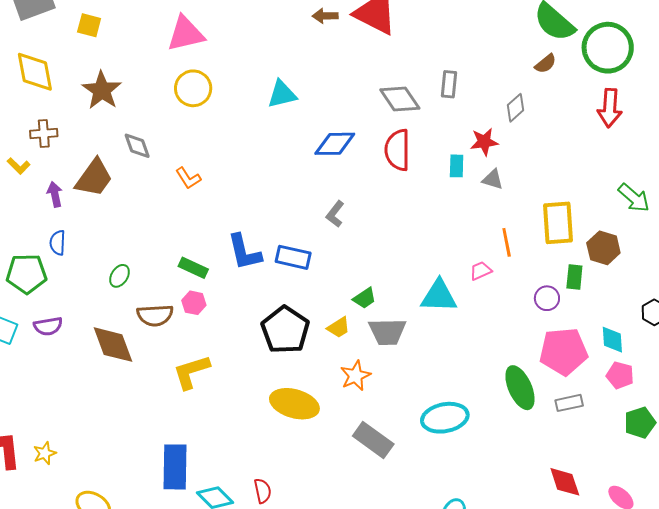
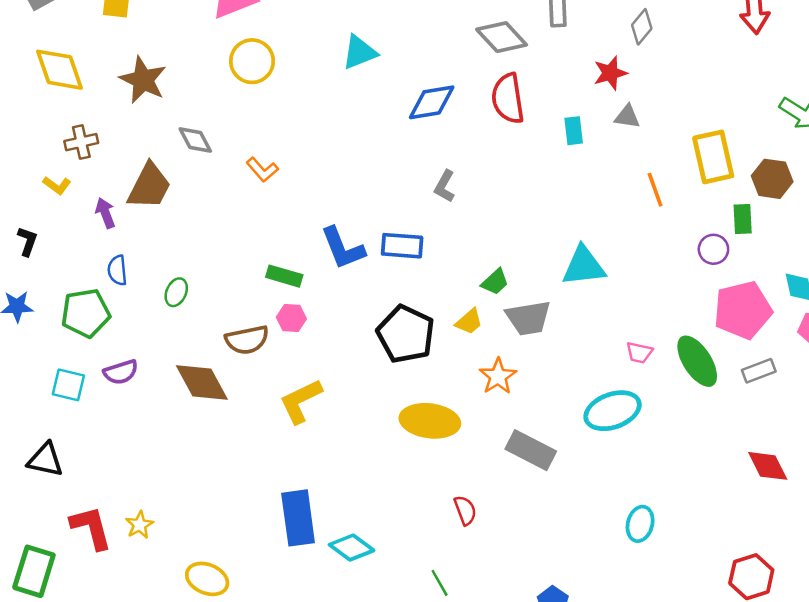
cyan rectangle: (457, 166) -> (574, 131), moved
pink trapezoid: (481, 271) -> (639, 353), moved, turned -135
green ellipse: (120, 276) -> (176, 292), moved
red semicircle: (263, 491) -> (465, 510), moved

